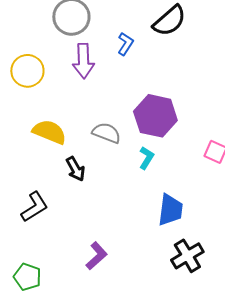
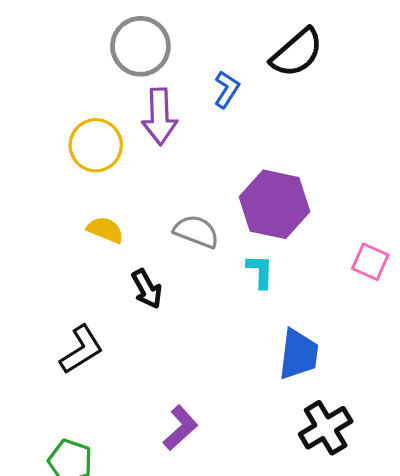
yellow circle: (27, 71) -> (96, 145), moved
yellow semicircle: (49, 132) -> (105, 230), size x0.7
cyan L-shape: (146, 158) -> (260, 271), turned -30

